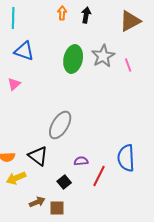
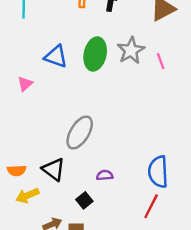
blue triangle: (24, 51) -> (56, 56), moved
red line: (99, 176) -> (151, 206), moved

